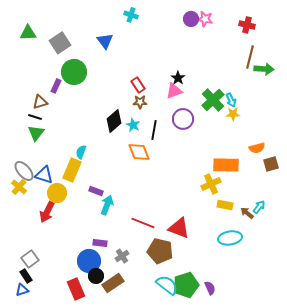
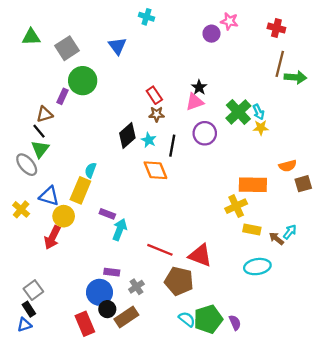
purple circle: (191, 19) -> (211, 34), moved
black line: (35, 117) -> (39, 131), turned 32
gray ellipse: (24, 171) -> (27, 165), moved
cyan semicircle: (167, 285) -> (187, 319), size x0.7

